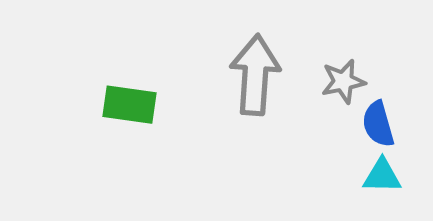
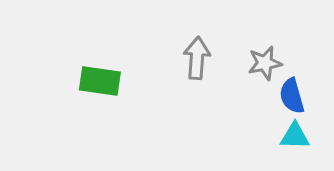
gray arrow: (255, 75) -> (197, 58), size x0.7

